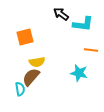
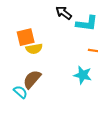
yellow semicircle: (37, 62) -> (34, 49), moved
cyan semicircle: (20, 89) -> (20, 92), turned -40

